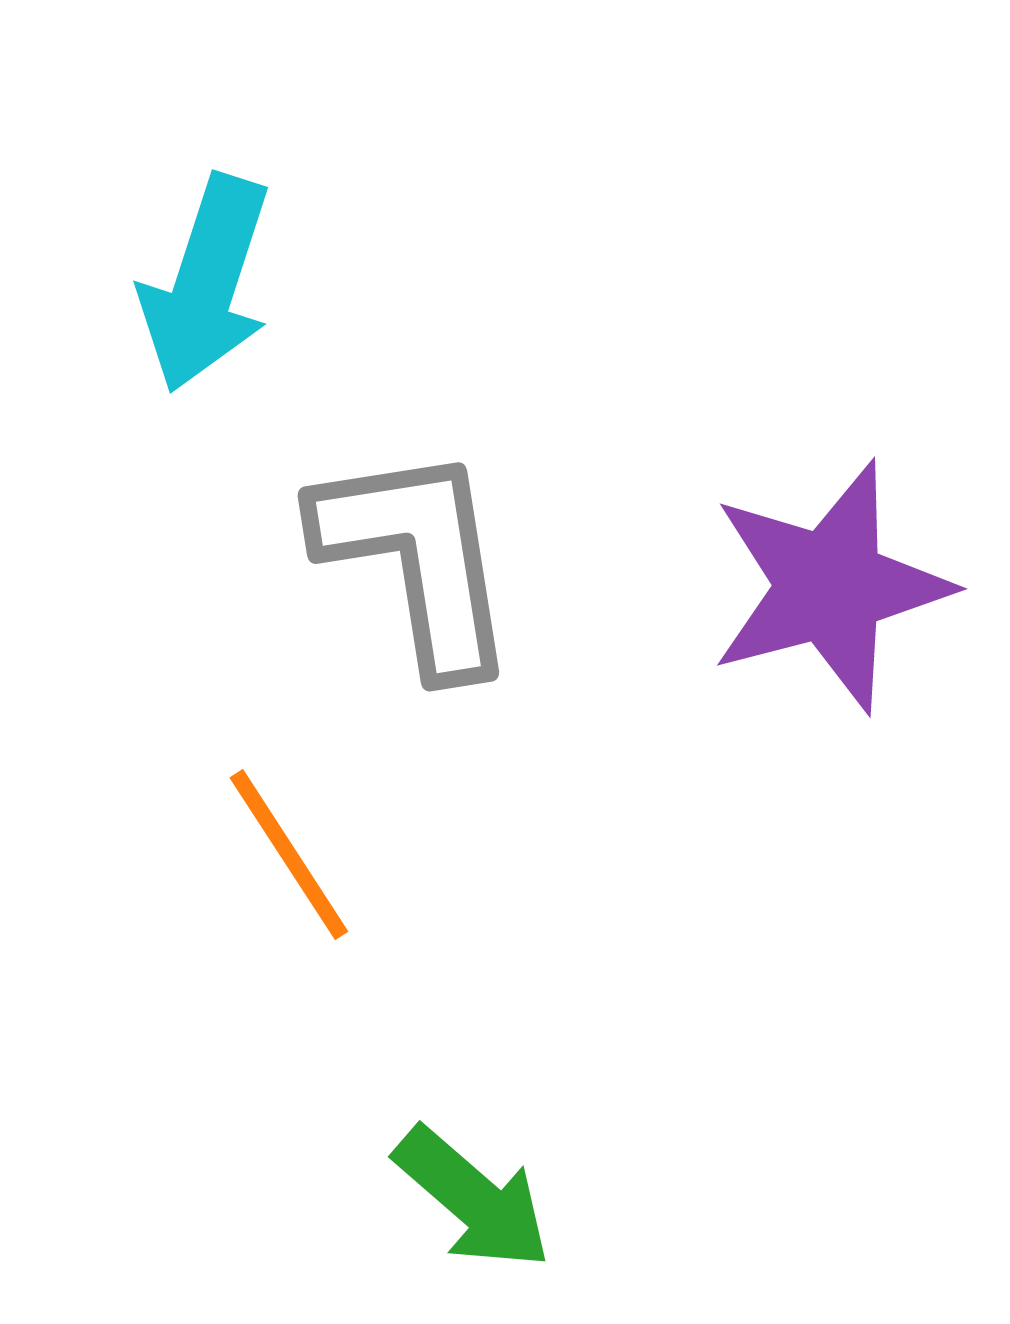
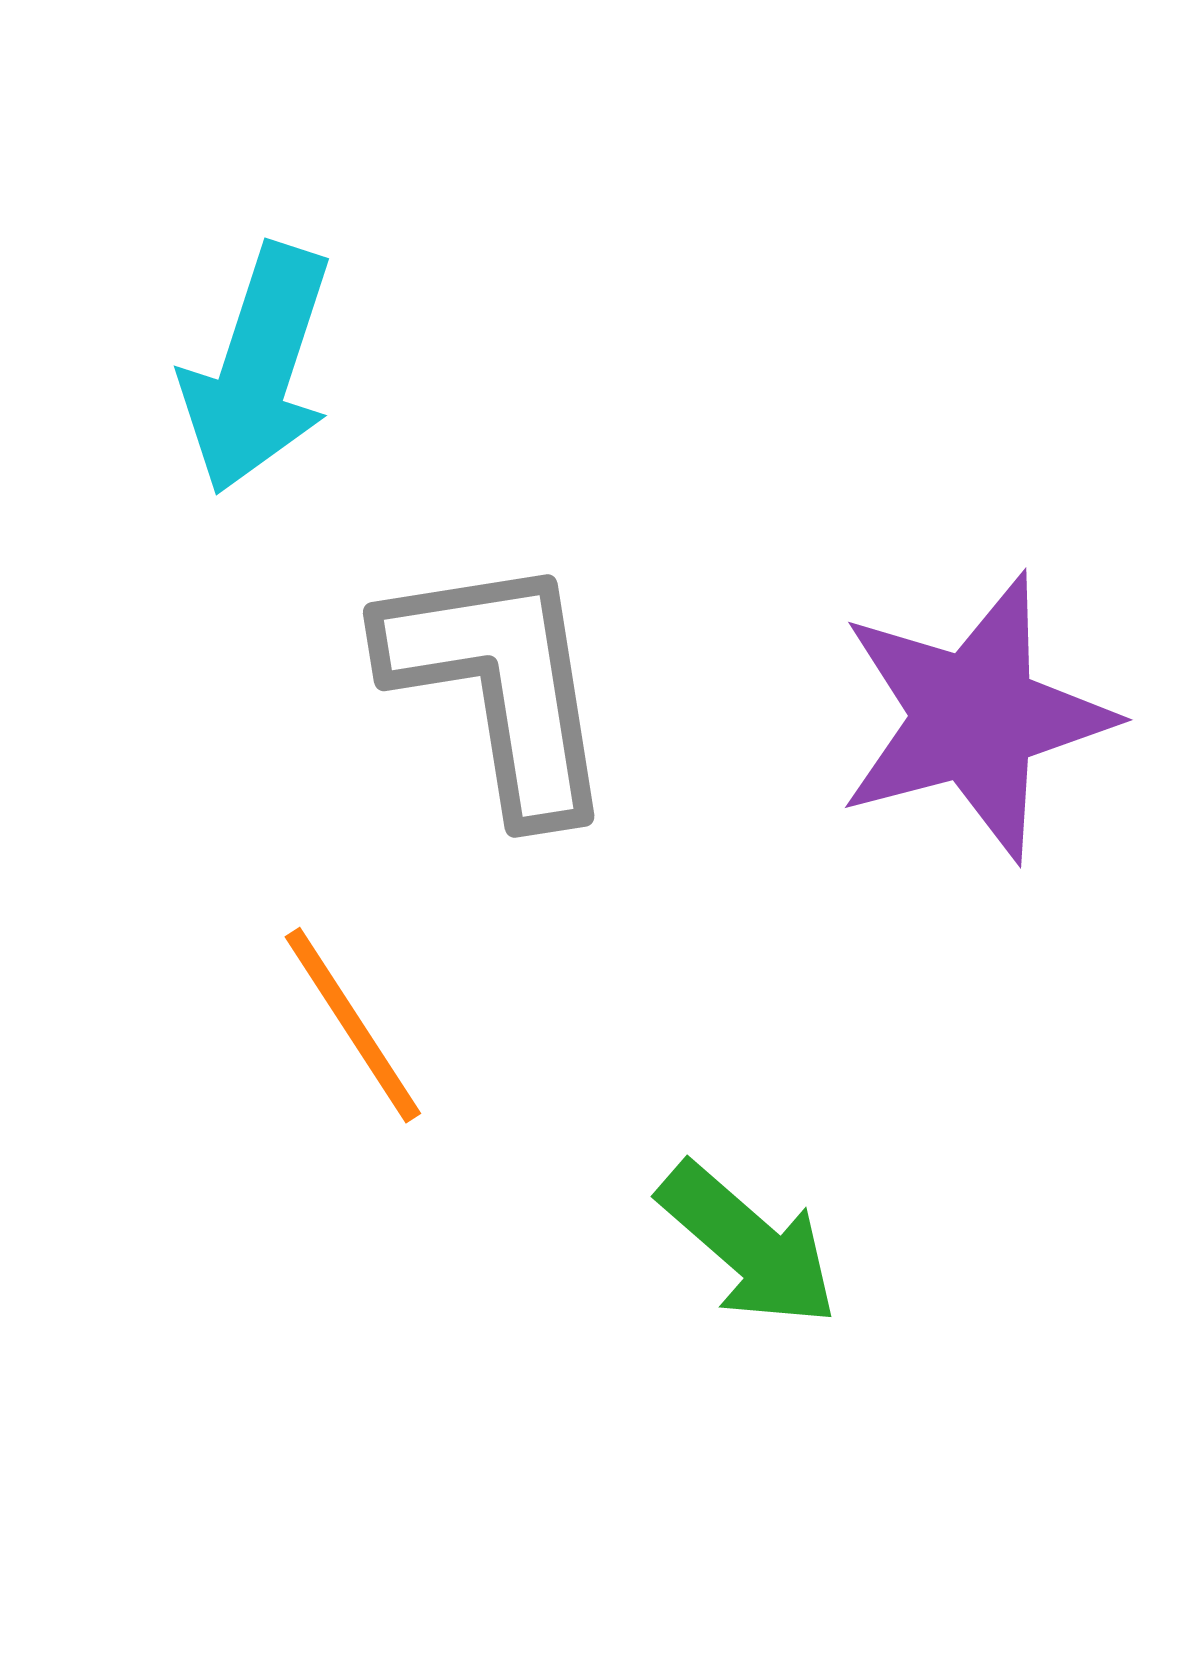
green arrow: (473, 1199) -> (748, 1245), moved

